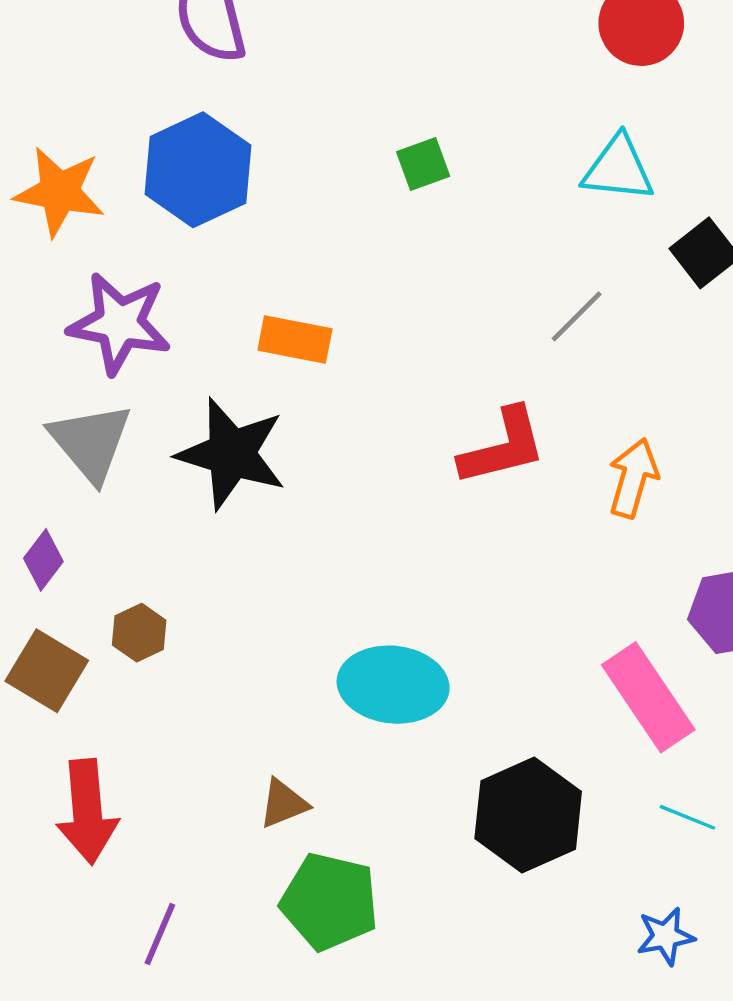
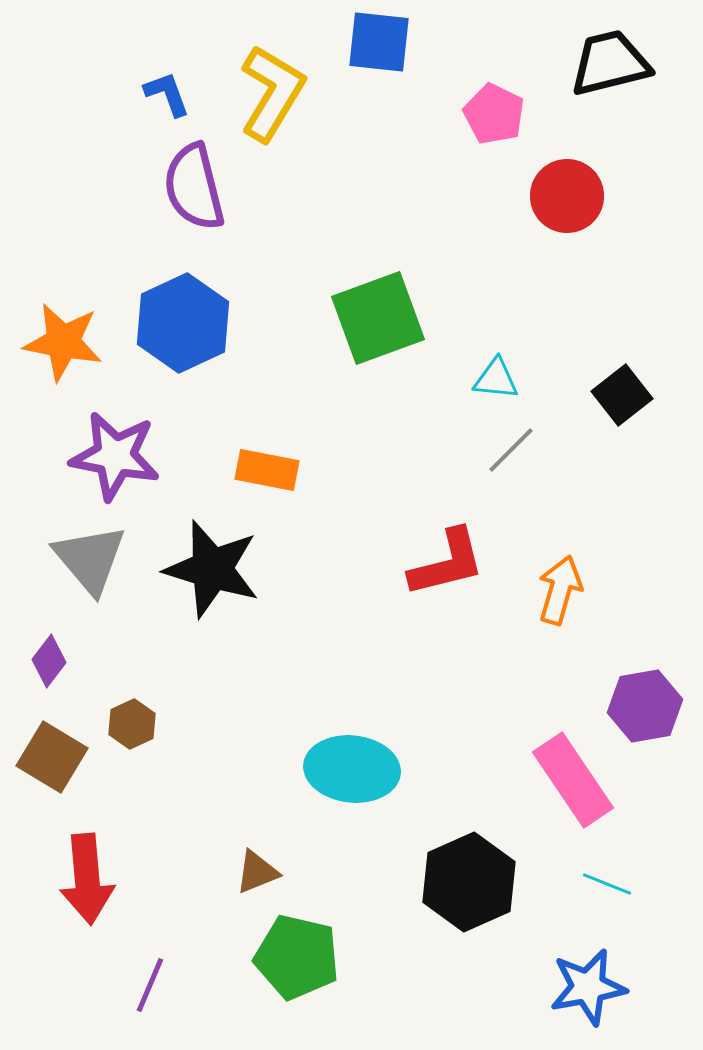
green square: (423, 164) -> (378, 318), size x2.0
cyan triangle: (618, 169) -> (496, 379), moved, size x0.7
blue star: (665, 936) -> (588, 987), size x1.5

